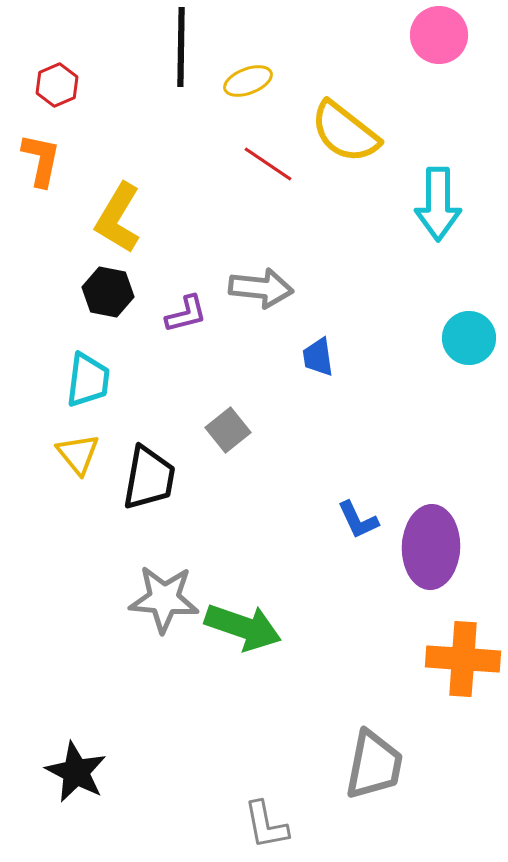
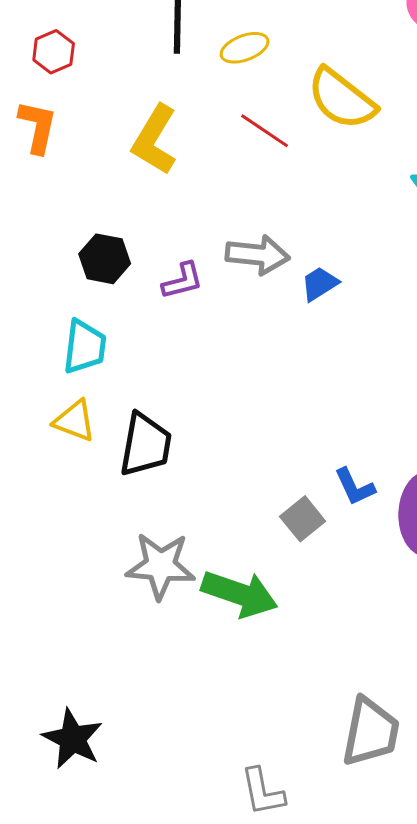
yellow L-shape: (118, 218) -> (155, 140), moved
blue trapezoid: (318, 357) -> (320, 284), moved, turned 66
gray square: (228, 430) -> (303, 519), moved
yellow triangle: (78, 454) -> (75, 421), turned -30

